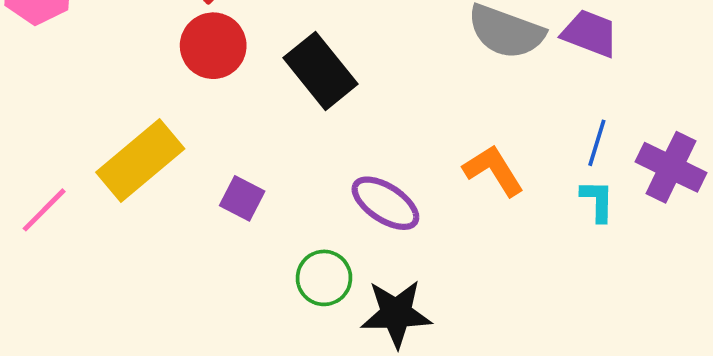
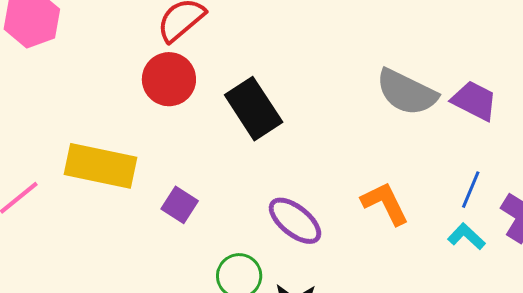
yellow rectangle: (140, 161) -> (101, 166), turned 46
cyan L-shape: (597, 201) -> (466, 236), turned -54

